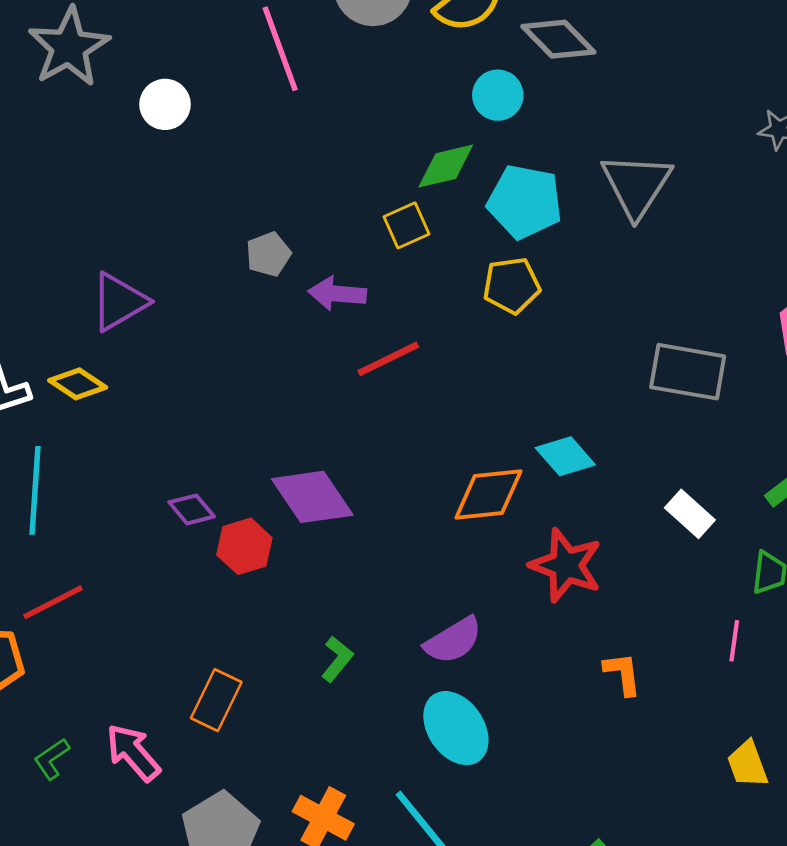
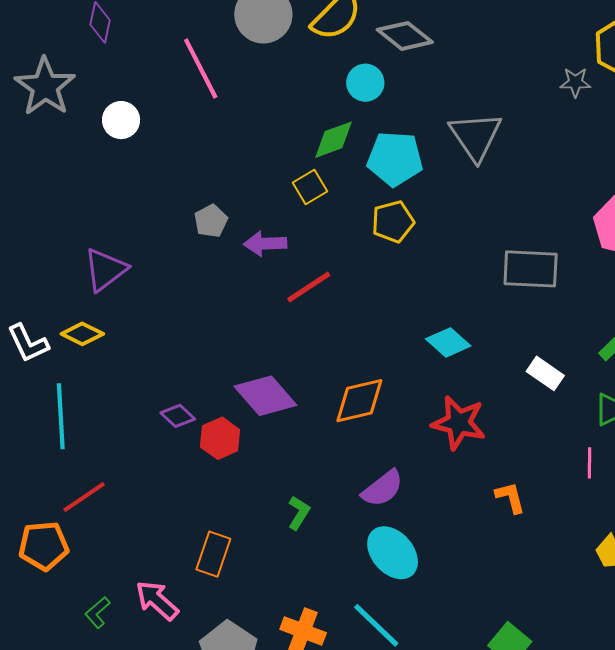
orange diamond: (488, 495) -> (359, 401), moved

